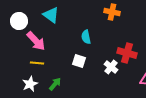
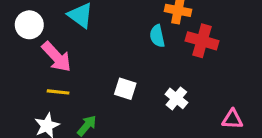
cyan semicircle: (86, 37) -> (157, 36), moved
red cross: (127, 53) -> (202, 41), moved

